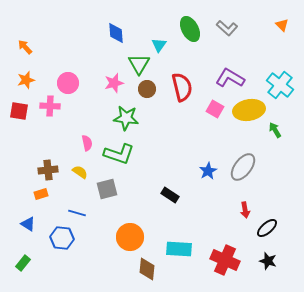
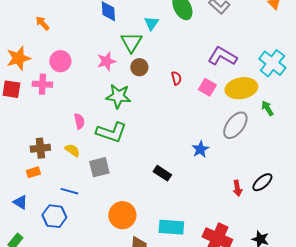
orange arrow: (25, 47) -> (42, 23), moved
orange star: (26, 80) -> (18, 58), size x1.4
red semicircle: (182, 87) -> (176, 78), moved, size x0.5
gray ellipse: (243, 167) -> (235, 125), moved
black ellipse: (267, 228) -> (262, 182), moved

